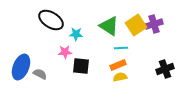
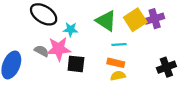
pink star: (65, 52) -> (59, 49), size x1.6
orange rectangle: (118, 65) -> (116, 63), turned 35
gray semicircle: (40, 74) -> (41, 51), moved

